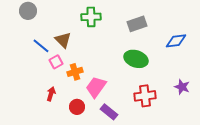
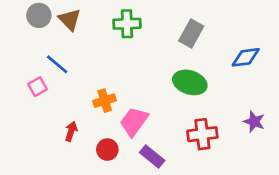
gray rectangle: (137, 24) -> (191, 34), turned -42
brown triangle: (63, 40) -> (70, 20), moved
pink square: (56, 62) -> (37, 87), moved

